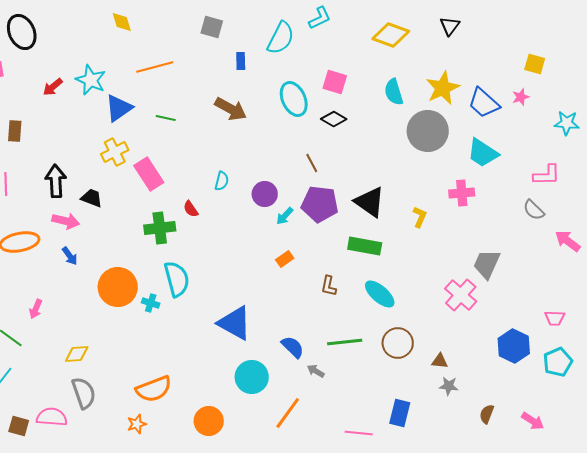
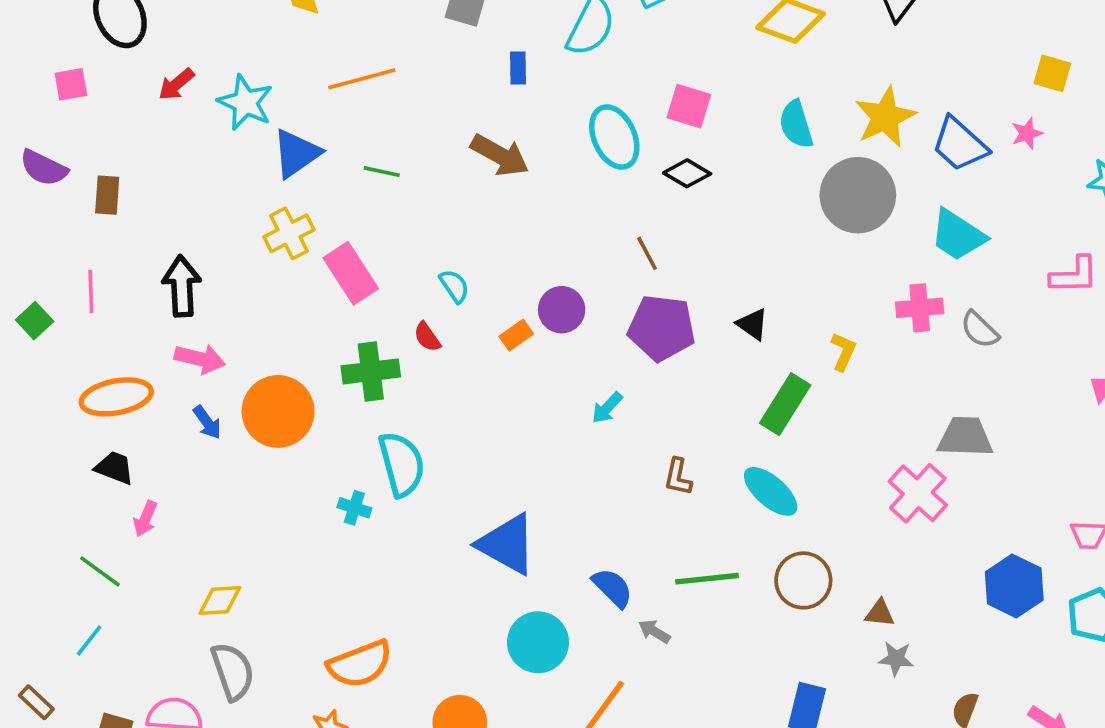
red arrow: (53, 87) -> (176, 84), moved
cyan semicircle: (222, 181) -> (454, 286), moved, turned -48
black trapezoid: (92, 198) -> (115, 468), moved
black triangle: (370, 202) -> (752, 324), size x0.6
gray semicircle: (534, 210) -> (980, 330), moved
cyan arrow: (285, 216) -> (607, 408), moved
green rectangle: (365, 246) -> (785, 404), moved, turned -68
orange rectangle: (285, 259) -> (516, 335), moved
gray trapezoid: (487, 264) -> (965, 437), turned 68
orange circle: (118, 287) -> (278, 411), moved

